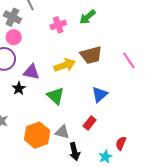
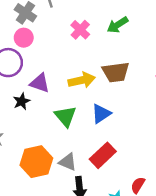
pink cross: (58, 25) -> (80, 30), turned -35
blue triangle: (100, 94) -> (101, 114), moved
red rectangle: (90, 123) -> (103, 155), size x1.5

